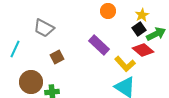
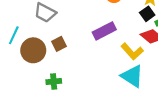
purple rectangle: (99, 45) -> (104, 31), turned -70
brown circle: (31, 82) -> (33, 50), moved

